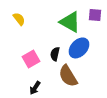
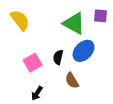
yellow semicircle: (19, 19) -> (20, 20), size x1.5
brown semicircle: (68, 76) -> (72, 81), size x0.7

